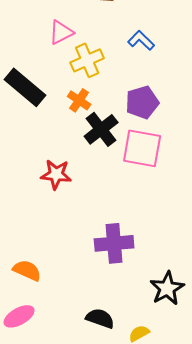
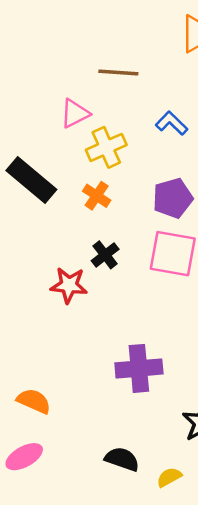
black cross: (101, 129) -> (105, 255), moved, size x0.7

